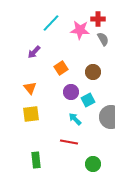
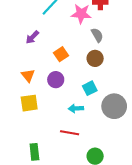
gray semicircle: (103, 39) -> (97, 35), moved
purple circle: (71, 92) -> (56, 80), moved
cyan arrow: (75, 119) -> (76, 108), turned -48

